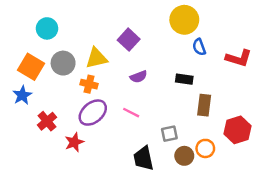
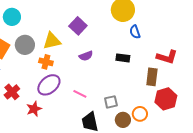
red L-shape: (239, 58) -> (167, 57), moved
brown rectangle: (204, 105) -> (152, 77), moved
pink line: (131, 113) -> (80, 94), moved

